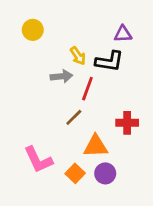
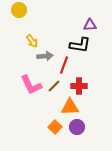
yellow circle: (33, 30) -> (19, 10), moved
yellow arrow: (78, 56) -> (32, 41), moved
red cross: (127, 123) -> (79, 86), moved
pink L-shape: (38, 160) -> (31, 85), moved

